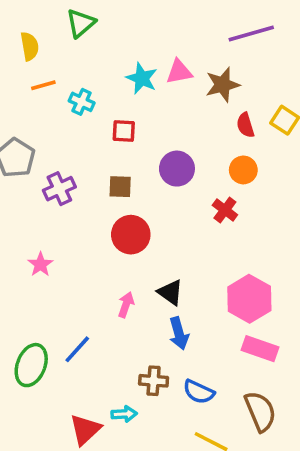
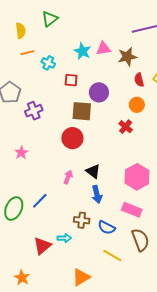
purple circle: (177, 169) -> (99, 92), moved
brown square: (120, 187) -> (82, 111), moved, size x1.5
pink rectangle: (260, 349) -> (132, 210), moved

